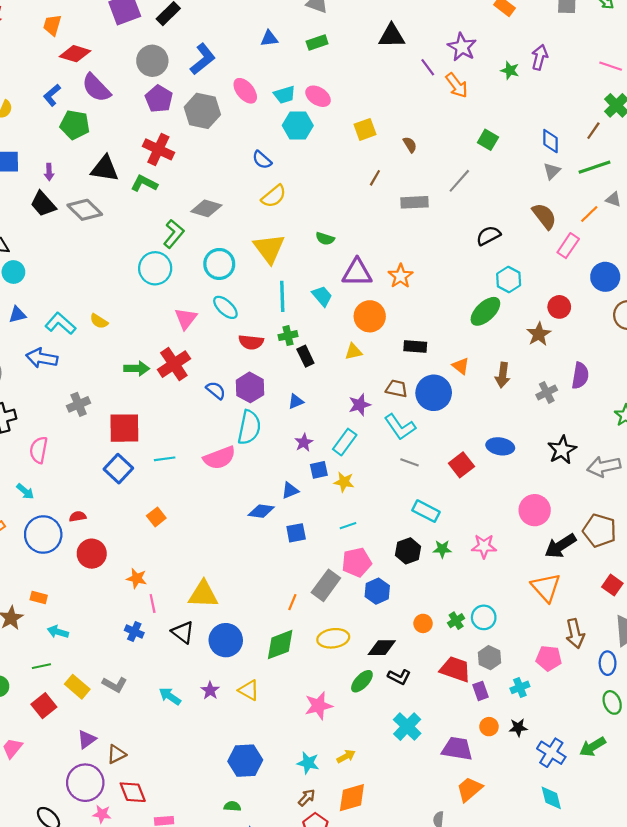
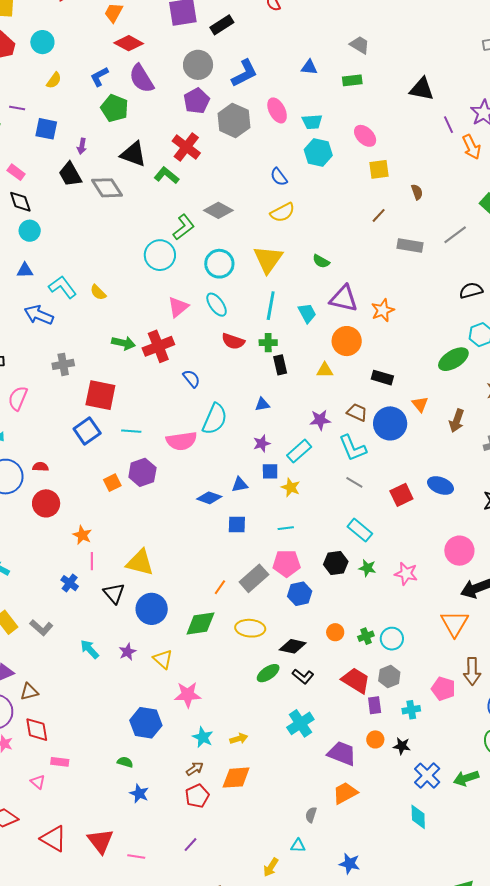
pink ellipse: (318, 96) -> (365, 136), moved
purple hexagon: (250, 387) -> (142, 472), moved
pink star: (319, 706) -> (188, 695), moved

